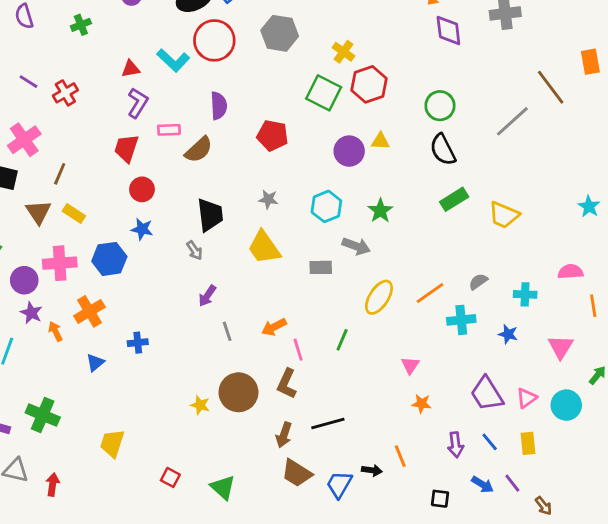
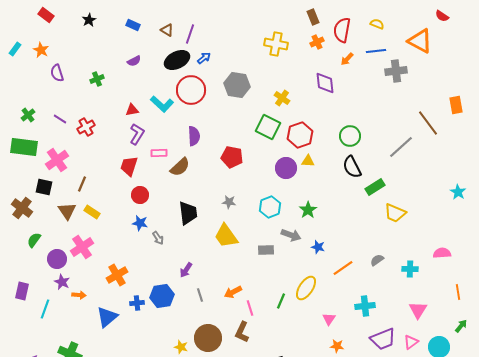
purple diamond: (448, 30) -> (325, 83), moved
red hexagon: (369, 84) -> (300, 135), moved
green rectangle: (454, 199) -> (375, 187), moved
cyan star: (589, 206) -> (458, 192), moved
gray arrow: (194, 250) -> (158, 238), moved
blue hexagon: (109, 259) -> (162, 296), moved
pink cross: (60, 263) -> (82, 247), turned -30
yellow ellipse: (379, 297) -> (306, 288), moved
orange line: (593, 306) -> (458, 292), moved
orange cross: (89, 311) -> (117, 275), moved
cyan cross: (461, 320) -> (365, 306), moved
orange arrow: (55, 331) -> (79, 295), turned 120
blue star: (508, 334) -> (318, 247), moved
pink triangle: (561, 347) -> (418, 310), moved
blue triangle: (95, 362) -> (107, 317), size x1.6
purple trapezoid: (487, 394) -> (383, 339), turned -80

